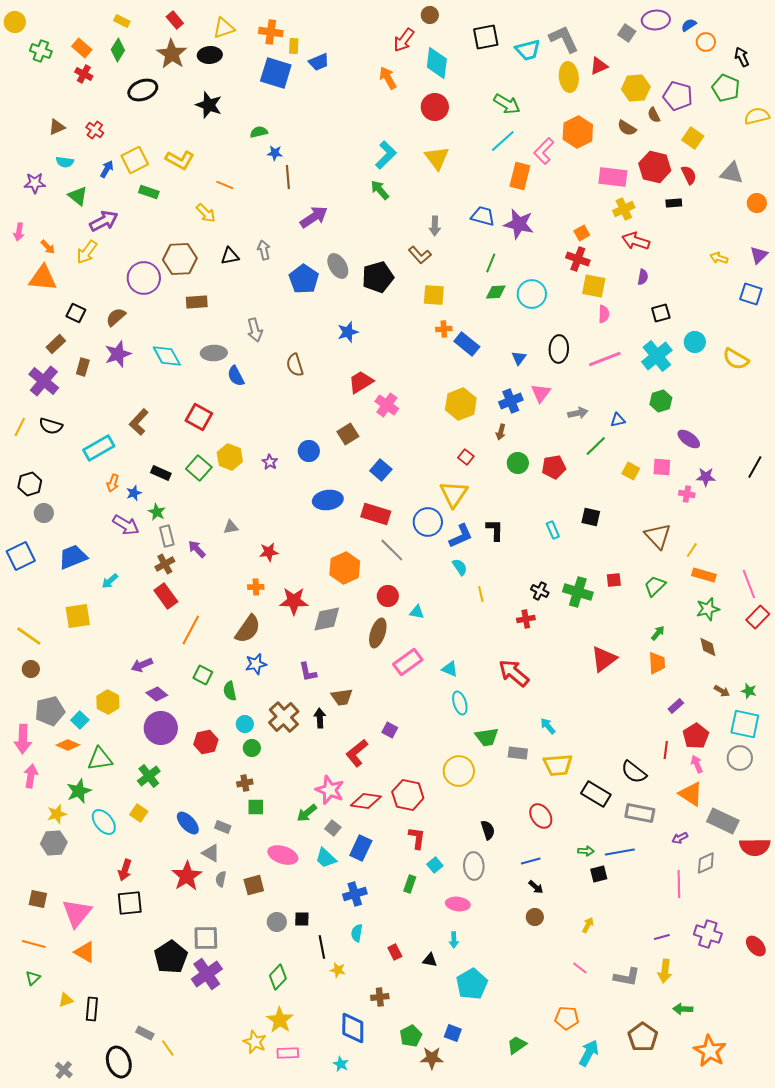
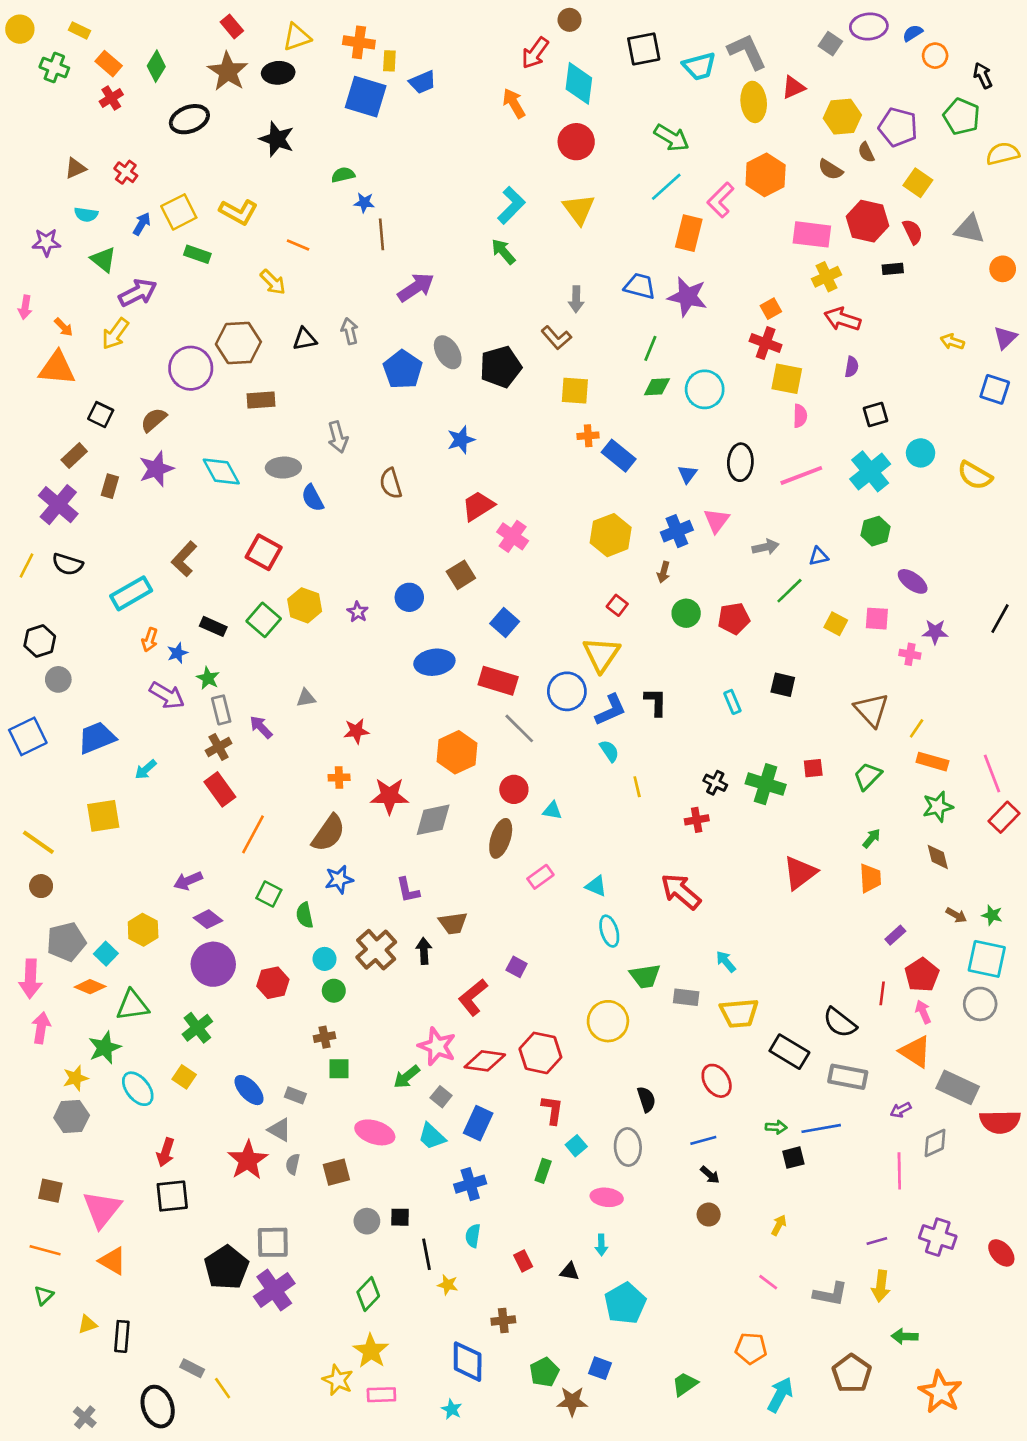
yellow rectangle: (122, 21) -> (79, 30), moved
red cross: (84, 74) -> (111, 98), turned 30
pink rectangle: (408, 662) -> (540, 877), size x0.7

